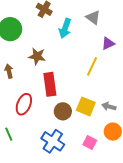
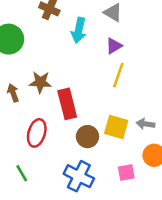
purple triangle: (108, 44) -> (114, 46), moved
brown star: (37, 56) -> (40, 82), moved
pink square: (90, 142) -> (126, 172), turned -32

